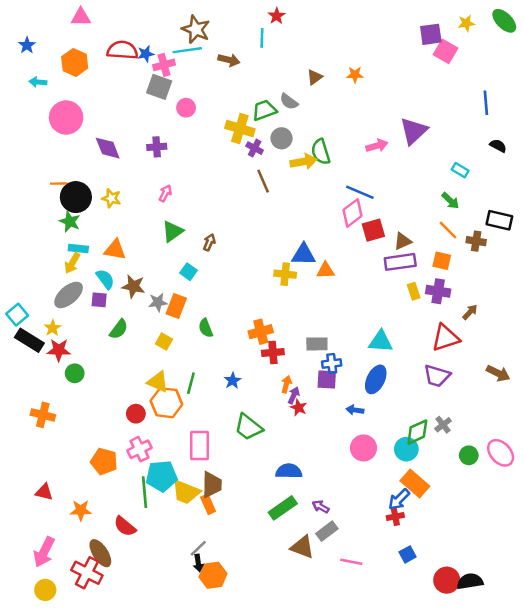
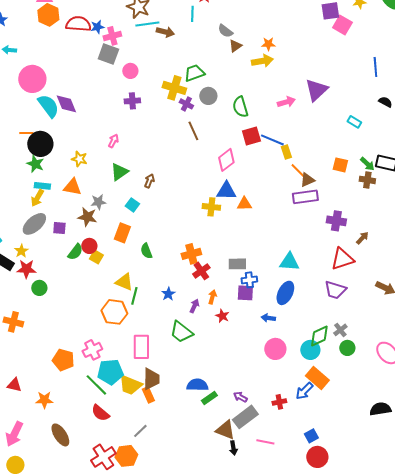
cyan line: (187, 50) -> (147, 24), moved
orange hexagon: (75, 62) -> (48, 15), moved
gray semicircle: (289, 102) -> (225, 31), moved
purple cross: (157, 147) -> (132, 101), moved
yellow arrow: (304, 162) -> (262, 61), moved
yellow star: (111, 198) -> (79, 159), moved
green arrow: (450, 201) -> (367, 164), moved
pink diamond: (352, 213) -> (226, 160), moved
red square: (373, 230) -> (251, 136), moved
orange line: (448, 230) -> (298, 171), moved
orange square: (442, 261) -> (340, 165), moved
cyan semicircle: (105, 279) -> (48, 106), moved, size x1.4
yellow rectangle: (414, 291) -> (286, 152), moved
gray star: (158, 302) -> (98, 202), moved
yellow square: (164, 341) -> (96, 257), moved
red cross: (273, 352) -> (201, 271), turned -30
yellow triangle: (158, 382) -> (124, 282), moved
purple arrow: (294, 395) -> (194, 306), moved
red circle: (136, 414) -> (89, 246), moved
green circle: (469, 455) -> (347, 348), moved
blue semicircle: (289, 471) -> (197, 385), moved
green line: (144, 492) -> (96, 385), turned -40
green rectangle: (283, 508) -> (209, 398), size x0.7
red cross: (395, 516) -> (279, 402), moved
red semicircle: (125, 526) -> (100, 413), moved
gray rectangle: (327, 531) -> (245, 417), size x1.4
black arrow: (198, 563) -> (233, 448), moved
red cross: (87, 573) -> (103, 457), moved, turned 30
orange hexagon: (213, 575) -> (126, 456), moved
red circle: (447, 580) -> (317, 457), moved
black semicircle: (470, 581) -> (380, 409), moved

